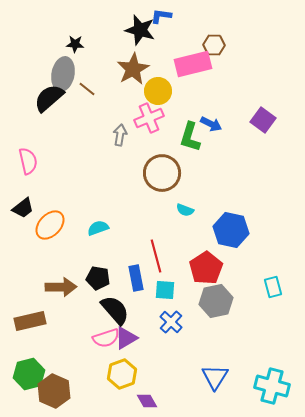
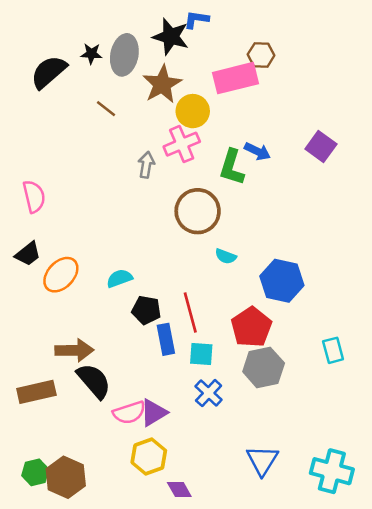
gray ellipse: (63, 74) -> (124, 55), moved
black semicircle: (49, 98) -> (49, 72), moved
black pentagon: (98, 278) -> (146, 310), moved
black semicircle: (115, 310) -> (94, 381), moved
green hexagon: (29, 374) -> (35, 472), moved, size x0.7

